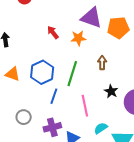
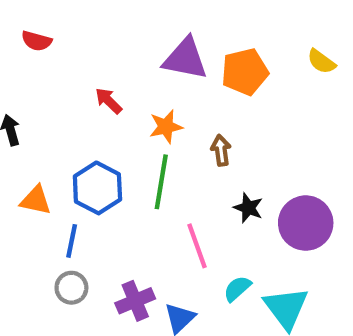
orange star: (78, 38) -> (166, 127), moved
blue line: (54, 96) -> (72, 241), moved

